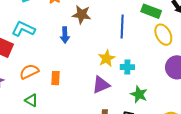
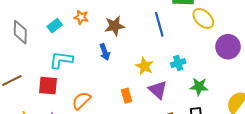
yellow star: (107, 58) -> (144, 66), moved
orange rectangle: (56, 78) -> (127, 96), moved
purple triangle: (101, 85) -> (158, 90), turned -36

